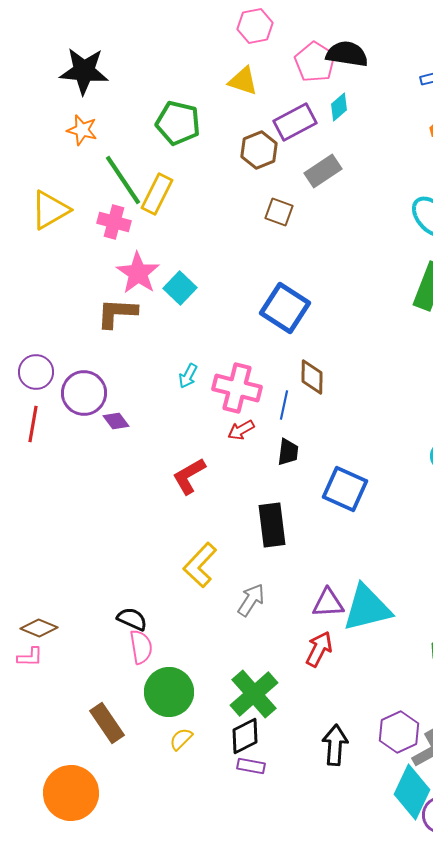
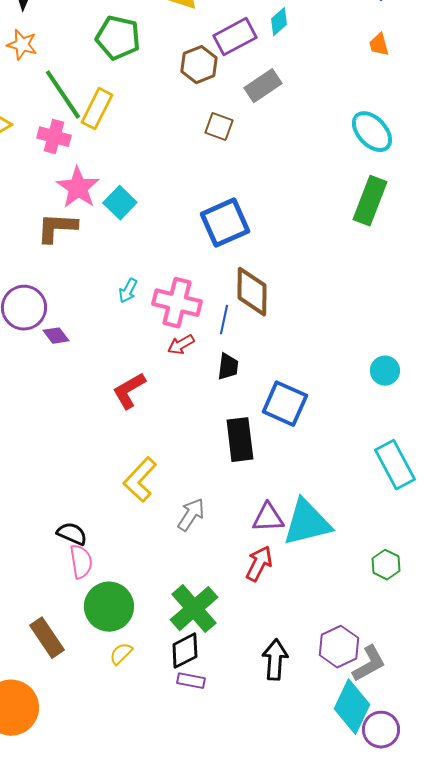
blue square: (285, 308) -> (225, 223), turned 33
brown diamond: (312, 377) -> (252, 292), size x1.4
black rectangle: (272, 525) -> (240, 440), moved

